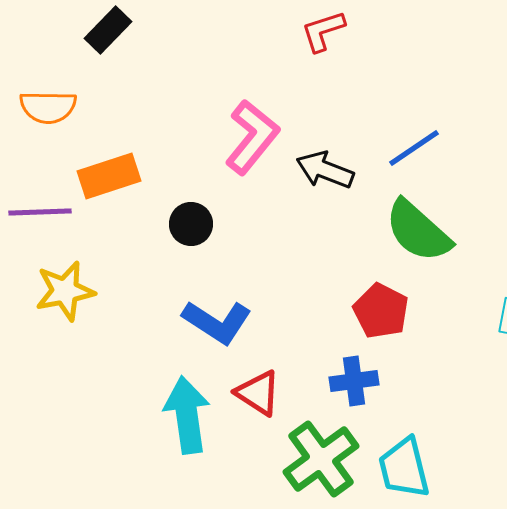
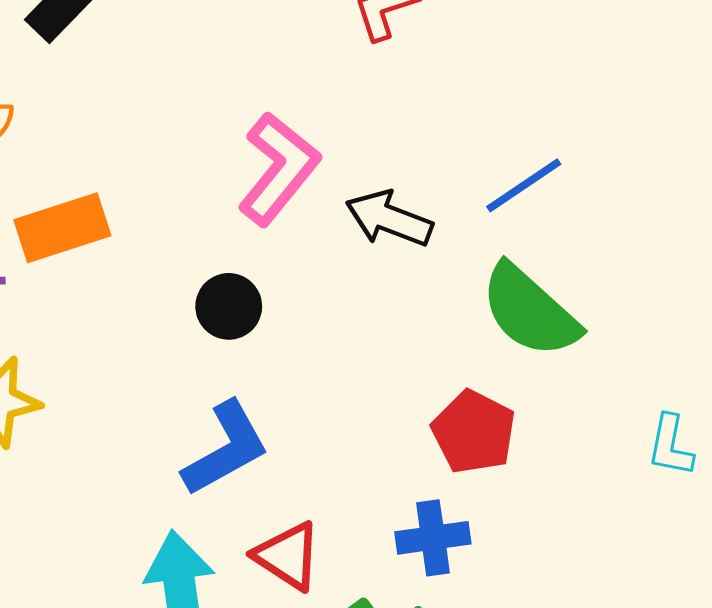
black circle: (191, 224) -> (229, 306), moved
blue L-shape: (217, 322) -> (226, 449), turned -62

